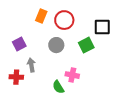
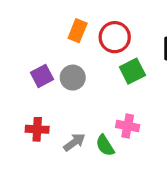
gray circle: (56, 45) -> (73, 78), moved
green square: (86, 45) -> (132, 71), moved
gray arrow: (31, 65) -> (74, 142), moved, turned 64

